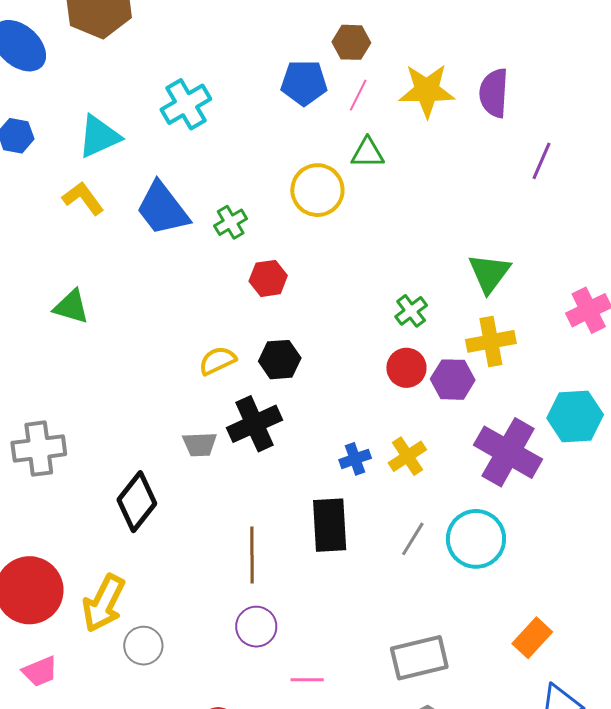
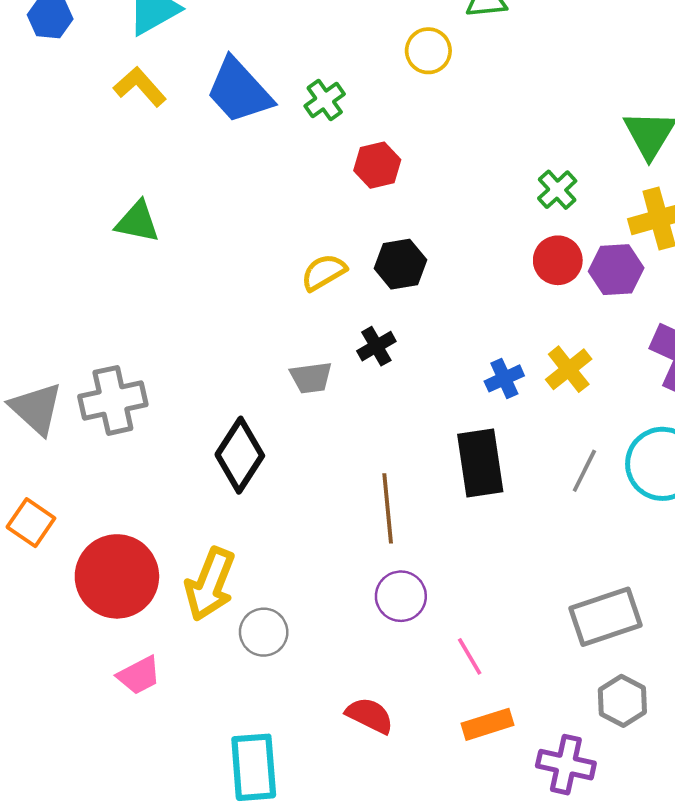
yellow circle: (317, 190) -> (428, 51), size x0.7
black cross: (255, 424) -> (376, 346), size x0.6
pink line: (307, 680) -> (470, 656), turned 64

